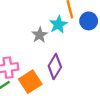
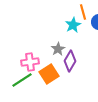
gray star: (40, 35) -> (58, 49), moved

